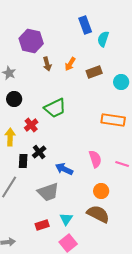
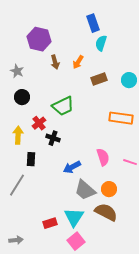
cyan semicircle: (103, 39) -> (101, 43), moved
brown rectangle: (94, 72) -> (99, 79), moved
black cross: (39, 152) -> (53, 138), moved, turned -32
blue arrow: (64, 169) -> (72, 167), turned -54
gray trapezoid: (48, 192) -> (85, 190), moved, turned 60
cyan triangle: (66, 219) -> (74, 217), size x1.5

